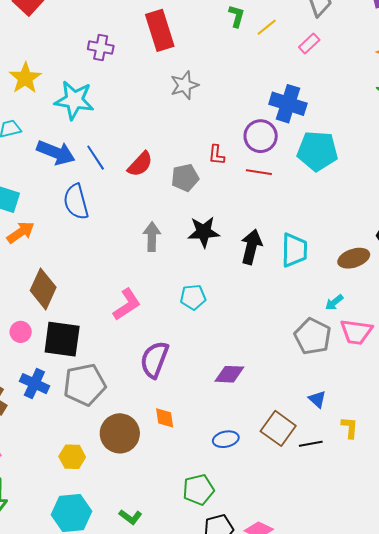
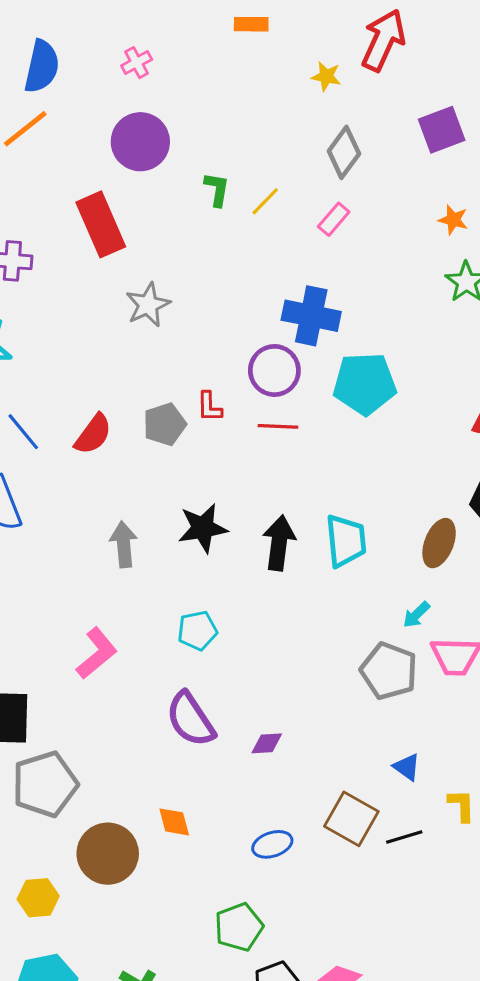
gray pentagon: (185, 178) -> (165, 424), moved
brown ellipse: (354, 258) -> (439, 543), turned -44
purple semicircle: (154, 360) -> (190, 719), moved, turned -48
purple diamond: (229, 374) -> (267, 743), size x0.7

